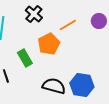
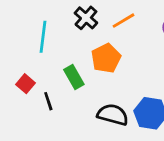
orange line: (68, 25) -> (124, 21), moved

